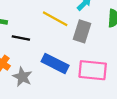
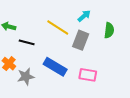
pink rectangle: (93, 70) -> (88, 75), size x0.7
gray star: (22, 77) -> (26, 77), turned 30

